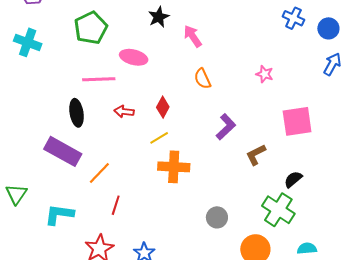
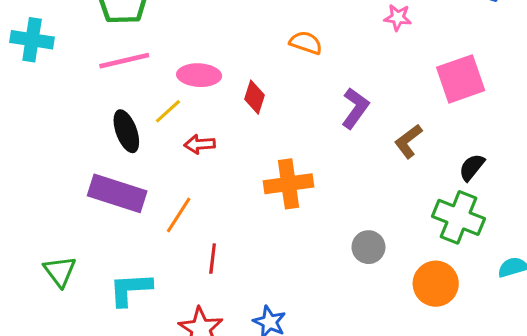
pink ellipse: (134, 57) -> (199, 75), moved
pink line: (99, 79) -> (124, 61), moved
orange semicircle: (203, 79) -> (306, 43), turned 145
red arrow: (124, 112) -> (200, 144), moved
yellow line: (159, 138) -> (168, 111), moved

